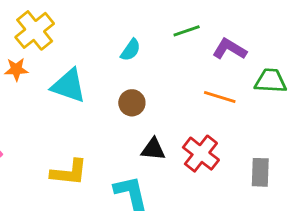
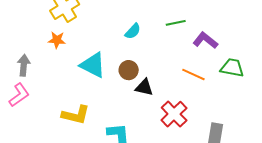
orange star: (16, 69) -> (57, 40), moved
cyan triangle: (69, 86) -> (93, 65), moved
black triangle: (153, 149) -> (144, 87), moved

